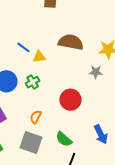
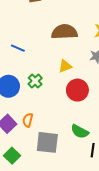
yellow triangle: (39, 57) -> (65, 66), moved
orange semicircle: (36, 117) -> (28, 120), moved

